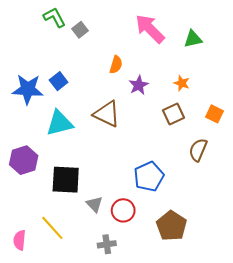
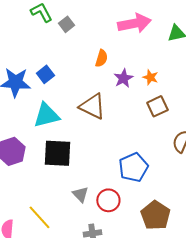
pink arrow: (150, 29) -> (134, 23), turned 124
orange star: (182, 83) -> (150, 77), moved
black square: (66, 180) -> (57, 153), moved

